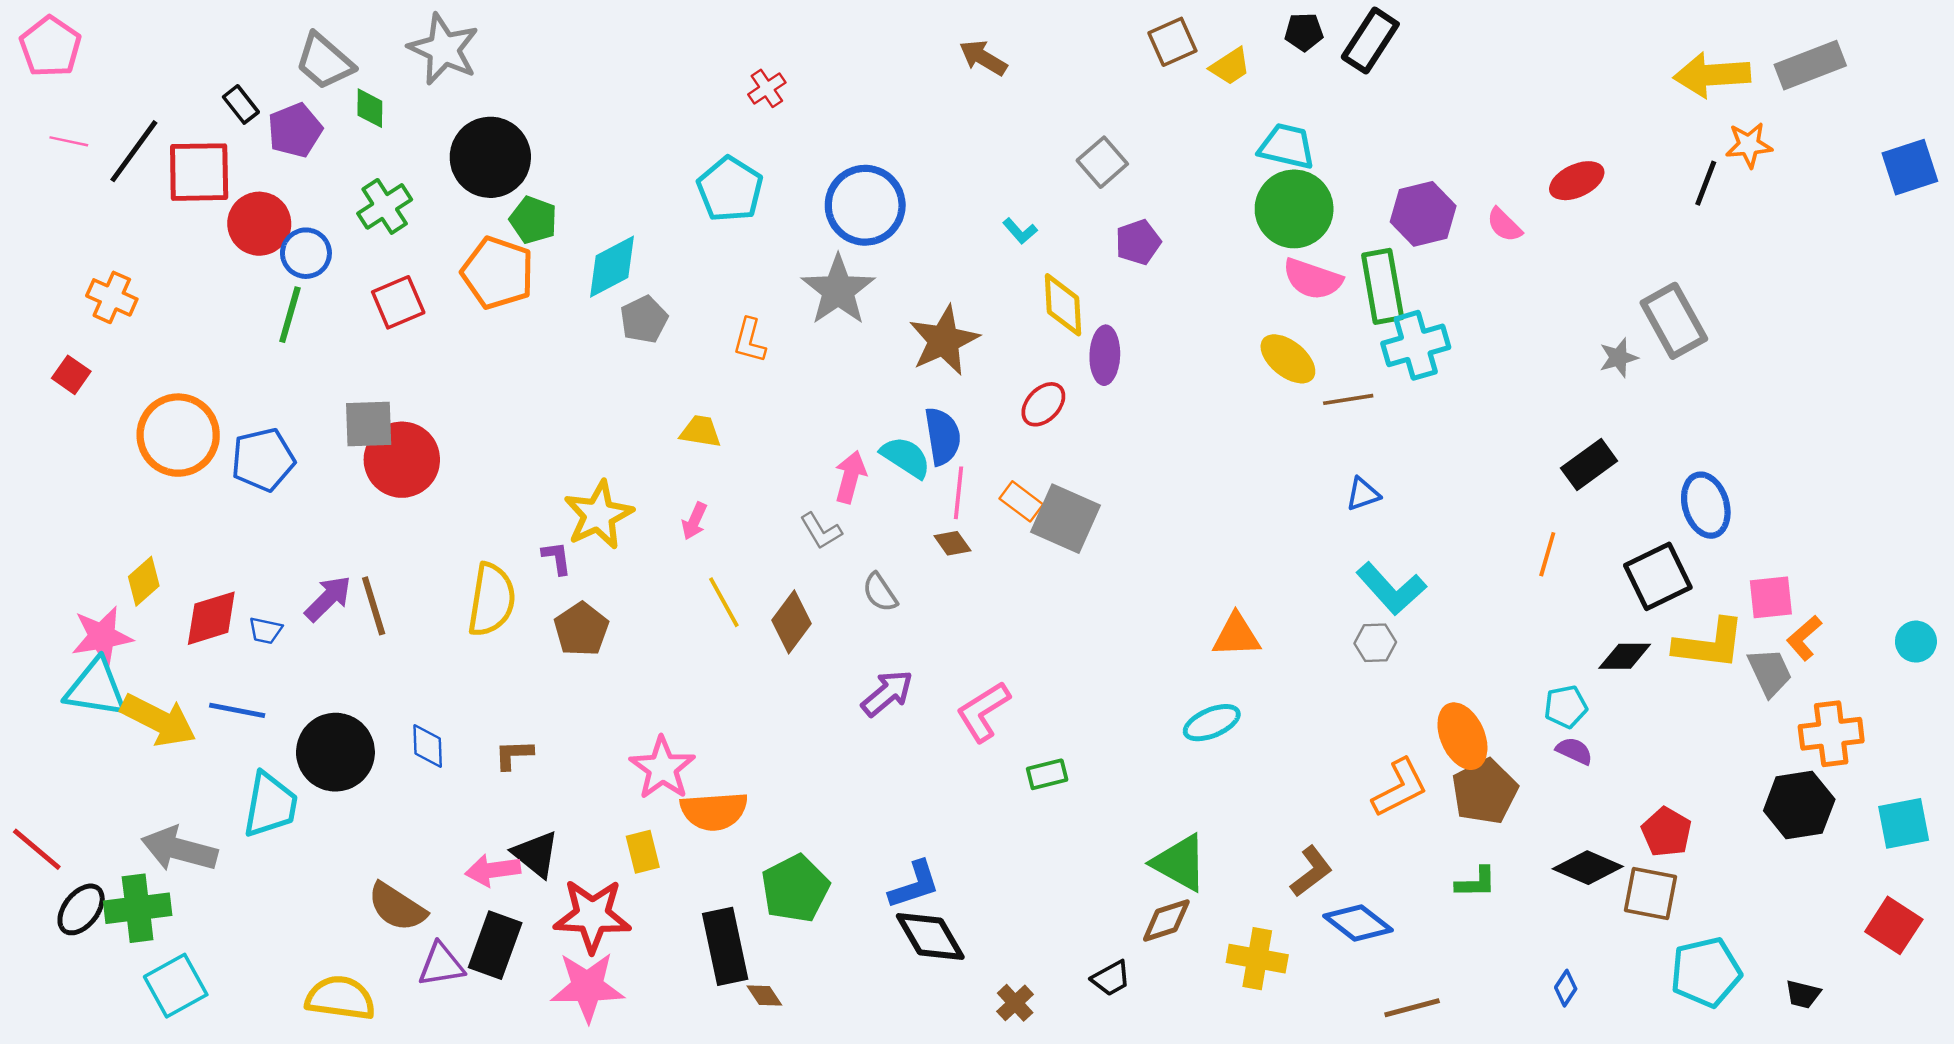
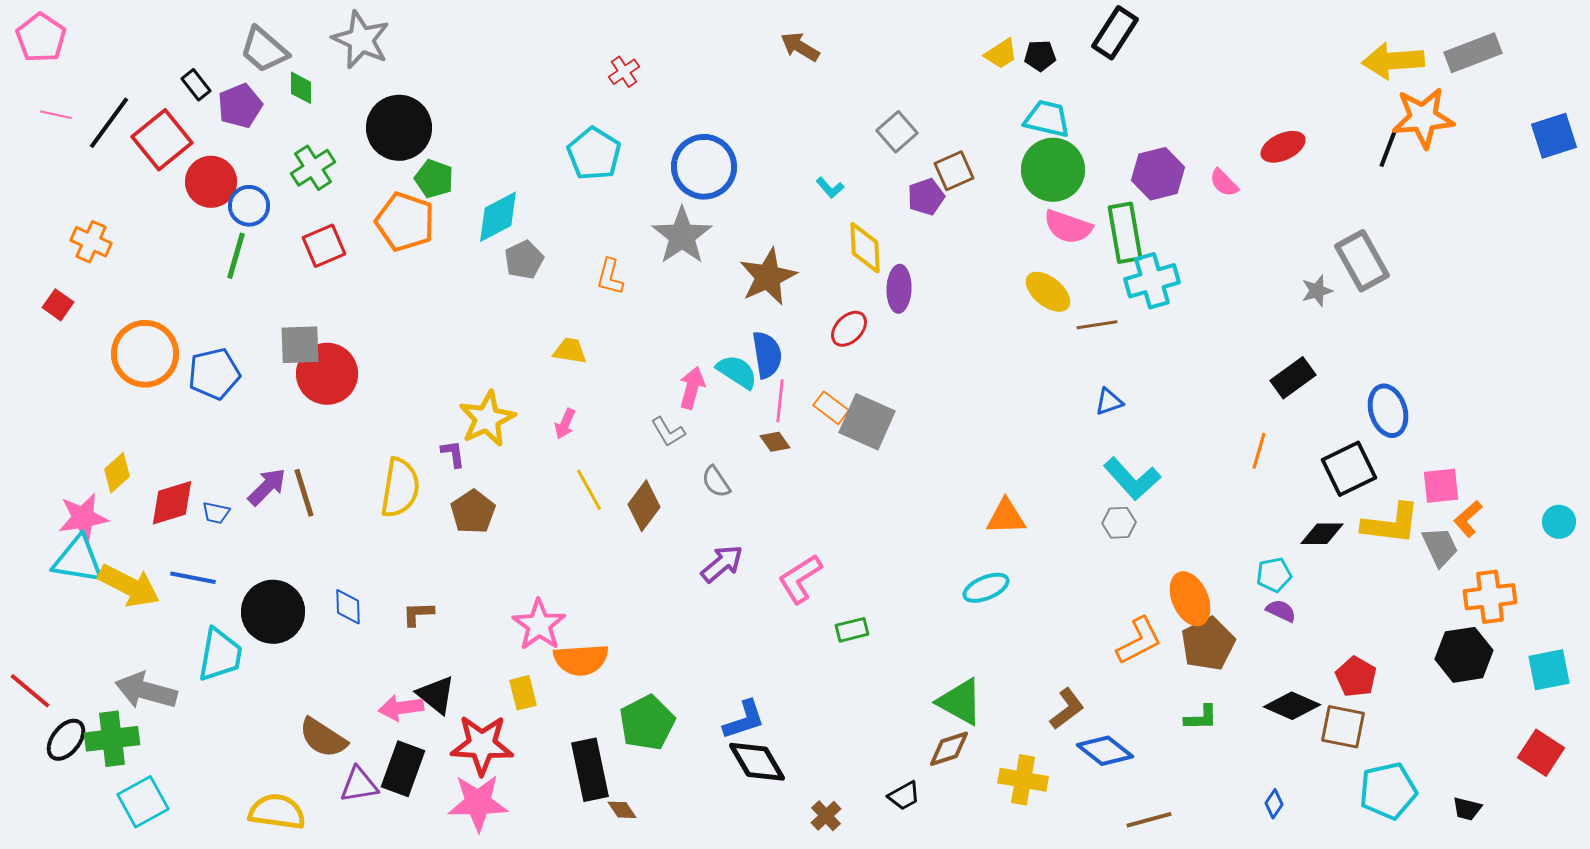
black pentagon: (1304, 32) -> (1040, 56), moved
brown square: (1172, 42) -> (954, 171), moved
orange star: (1749, 145) -> (1423, 118), size x1.6
red square: (199, 172) -> (162, 140), turned -38

